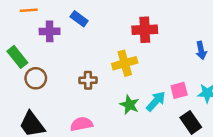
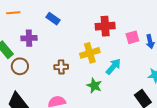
purple cross: (50, 31) -> (29, 38), moved
pink square: (179, 90) -> (132, 37), moved
cyan arrow: (156, 101) -> (113, 67), moved

